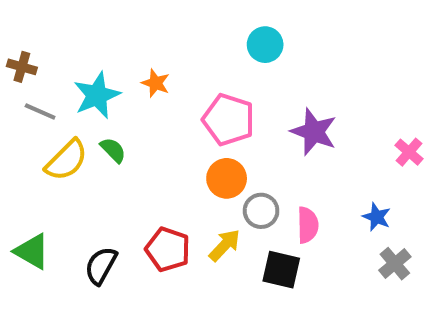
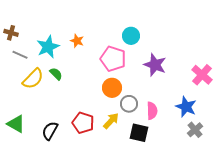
cyan circle: (265, 45) -> (131, 36), moved
pink cross: (409, 152) -> (202, 75), size x1.5
blue star: (377, 217) -> (186, 107), size x1.5

